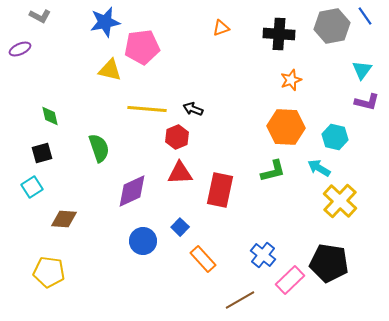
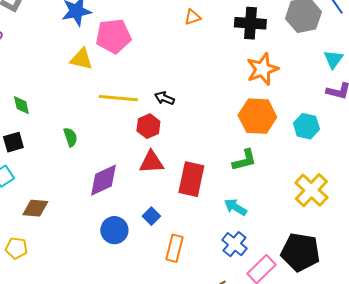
orange star: (291, 80) -> (262, 69), size x1.5
green semicircle: (99, 148) -> (70, 137), size x0.7
cyan arrow: (319, 168) -> (235, 207), moved
orange rectangle: (203, 259) -> (174, 248), turned 56
yellow pentagon: (49, 272) -> (16, 248), moved, size x0.7

